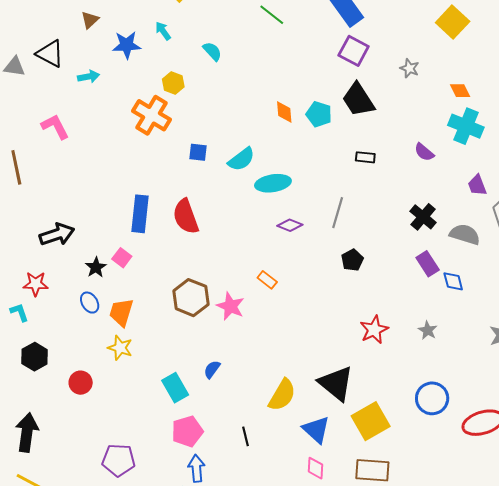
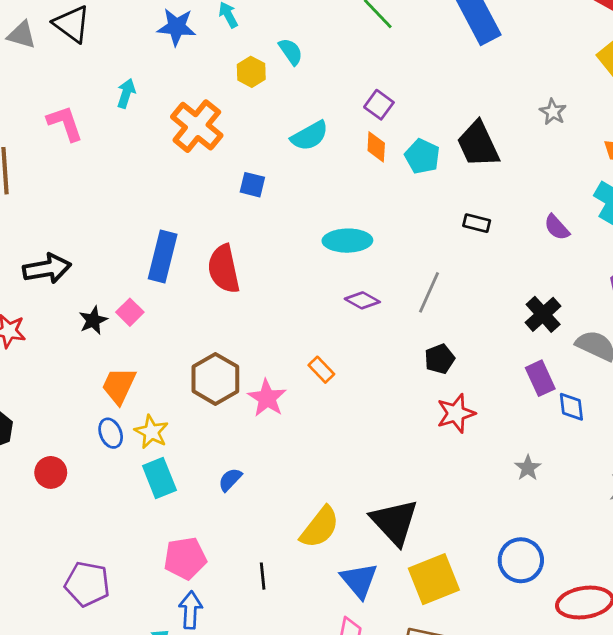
purple square: (354, 51) -> (379, 105), moved, size x0.7
cyan arrow: (89, 77) -> (126, 93), moved, turned -70
yellow hexagon: (173, 83) -> (251, 72), moved
cyan semicircle: (241, 159) -> (310, 136), moved
blue ellipse: (90, 303) -> (111, 433), moved
red star: (374, 330) -> (456, 413), moved
yellow star: (120, 348) -> (151, 432), moved
cyan rectangle: (175, 388) -> (159, 478), moved

